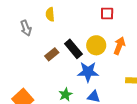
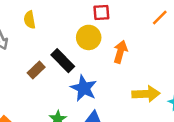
yellow circle: (96, 45) -> (89, 37), moved
blue star: (88, 72) -> (84, 88), turned 30

